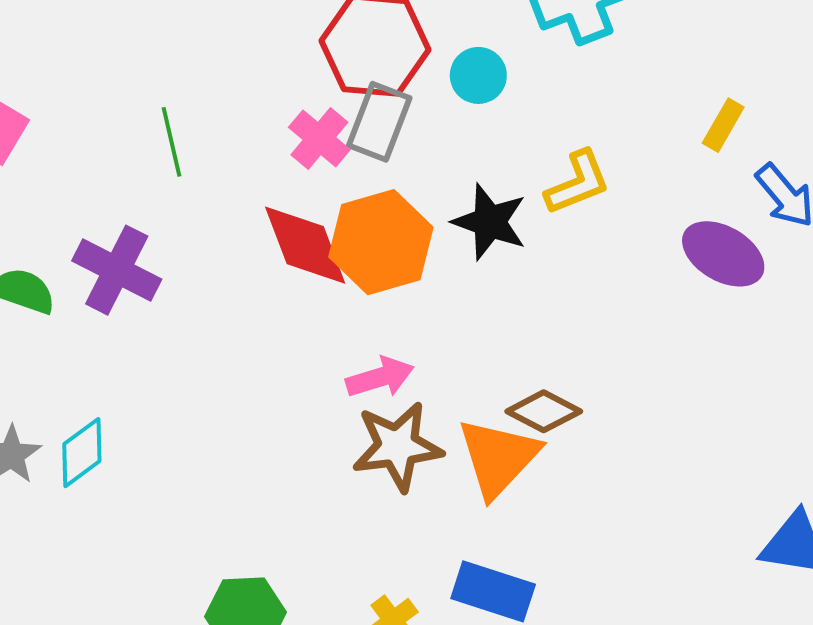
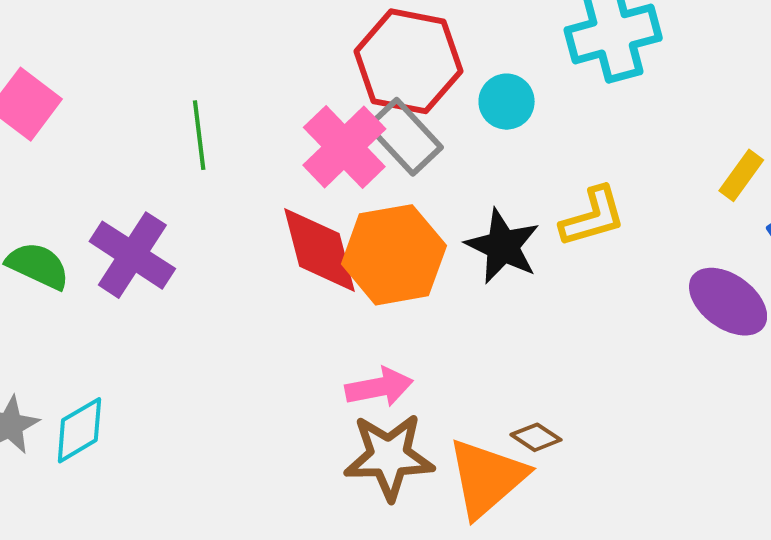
gray rectangle: (379, 122) -> (405, 137), turned -70
pink cross: (319, 139) -> (344, 147), size x1.4
brown diamond: (544, 411) -> (536, 437), size x0.7

